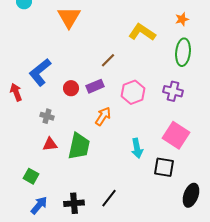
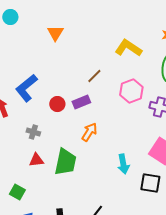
orange triangle: (69, 17) -> (55, 33), size x0.7
pink hexagon: (133, 92) -> (131, 91), moved

